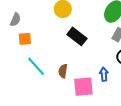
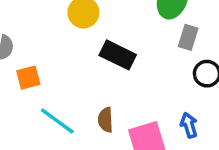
blue arrow: (104, 74) -> (189, 125), moved

